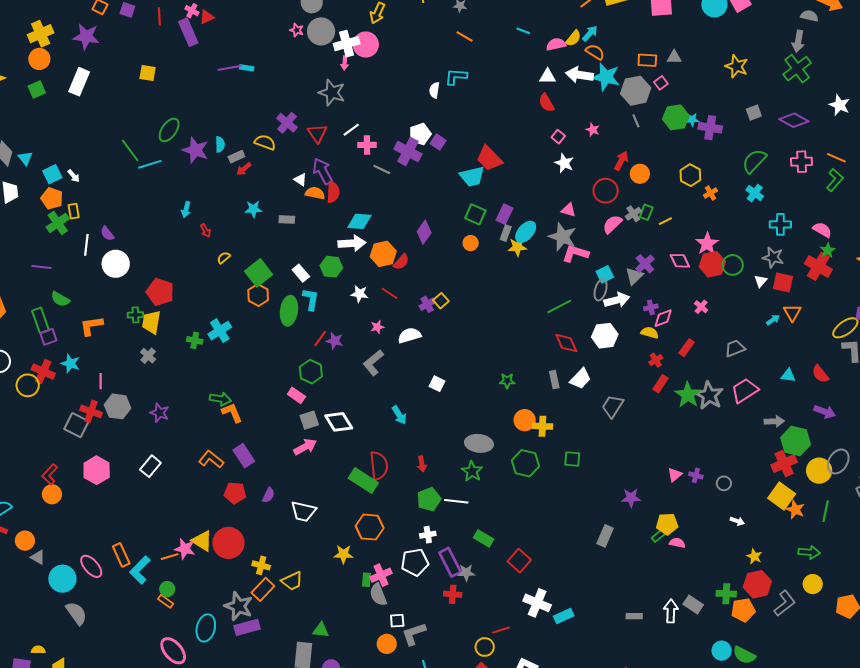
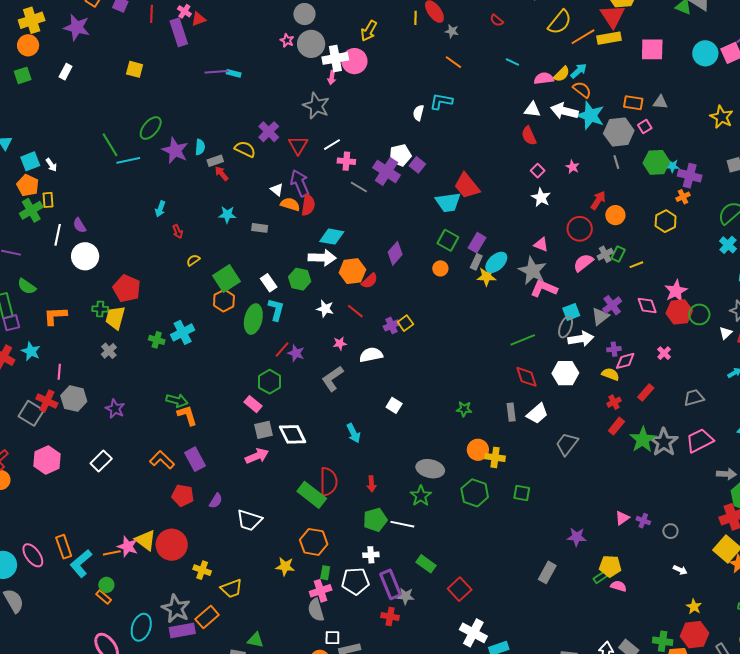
white rectangle: (79, 82) -> (66, 72), size x0.6
red arrow: (244, 169) -> (222, 174), turned 84
orange cross: (710, 193) -> (683, 197), moved
green rectangle: (366, 580) -> (325, 573), moved
orange rectangle: (263, 589) -> (207, 617), moved

